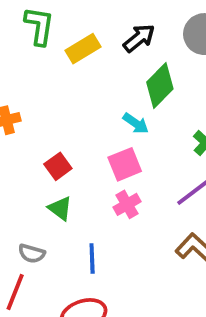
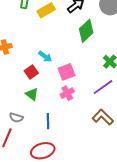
cyan arrow: (136, 123) -> (45, 56), moved

